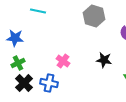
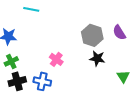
gray hexagon: (94, 16) -> (92, 35), moved
black cross: (24, 83) -> (17, 81), turned 30

